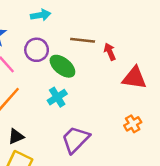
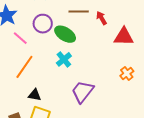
black triangle: (16, 137) -> (35, 95), turned 40

